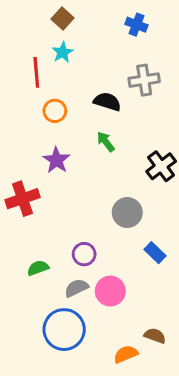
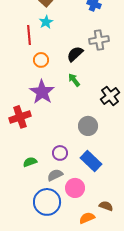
black semicircle: (107, 102) -> (75, 54), turned -60
purple star: (56, 160) -> (42, 92), size x1.4
blue rectangle: (155, 253) -> (91, 161), moved, size x1.5
pink circle: (110, 291) -> (75, 188), moved

